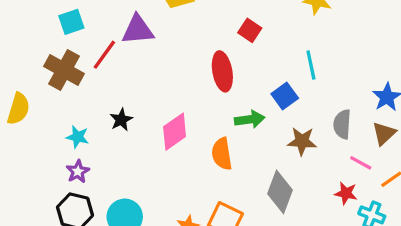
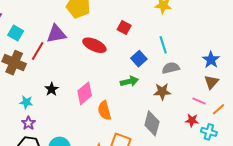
cyan square: (71, 22) -> (16, 33), turned -35
red ellipse: (222, 71) -> (94, 45), moved, turned -50
blue square: (285, 96) -> (139, 59), moved
gray semicircle: (342, 124) -> (171, 68), moved, turned 78
orange semicircle: (222, 154) -> (104, 110), moved

